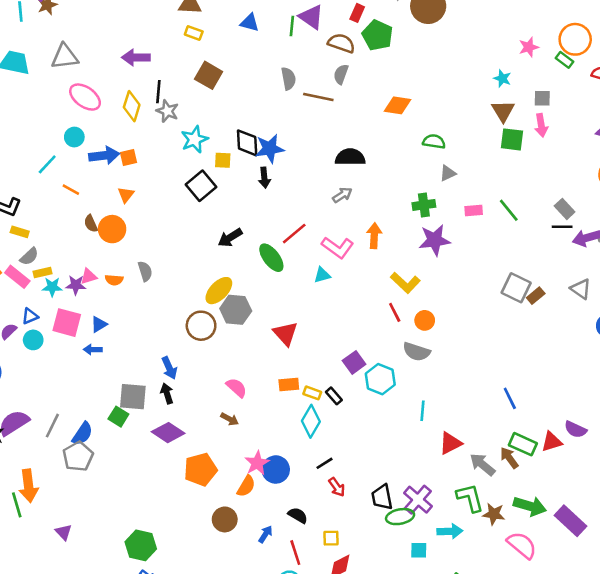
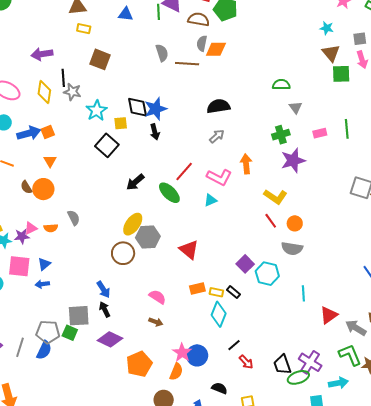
orange diamond: (398, 105) -> (216, 49), moved
gray triangle: (448, 173) -> (296, 107), turned -32
green line: (509, 210) -> (347, 129), turned 42
gray pentagon: (78, 456) -> (48, 332), moved, turned -30

